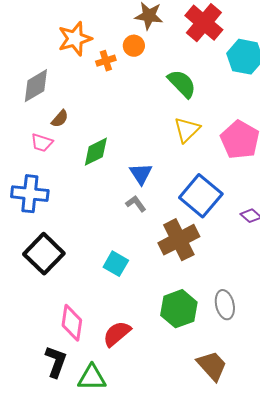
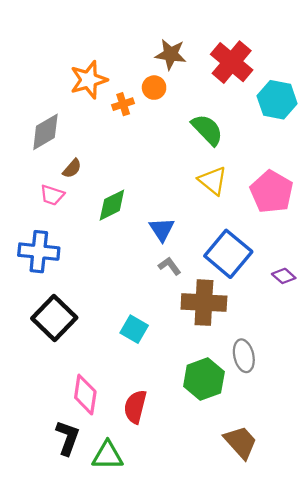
yellow triangle: (187, 130) -> (213, 181), turned -36
gray L-shape: (136, 204) -> (170, 266), moved
brown cross: (179, 240) -> (204, 303), turned 30
gray ellipse: (225, 305) -> (244, 356), moved
red semicircle: (117, 334) -> (135, 407), turned -36

